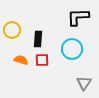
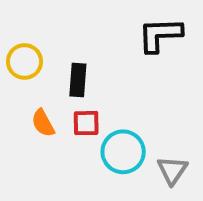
cyan circle: (72, 49) -> (123, 152), moved
orange semicircle: (21, 60) -> (43, 123), turned -136

